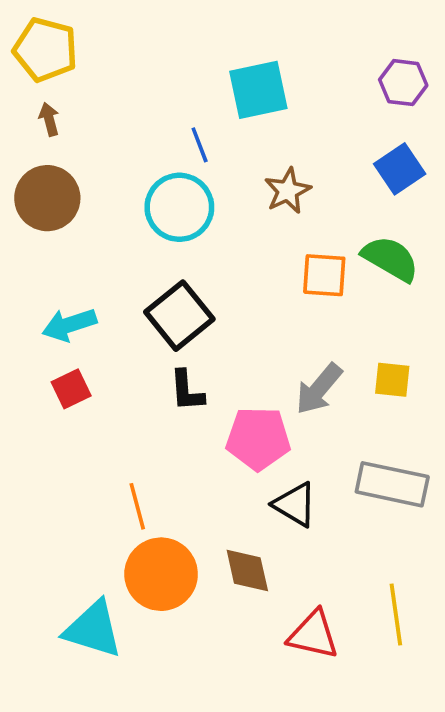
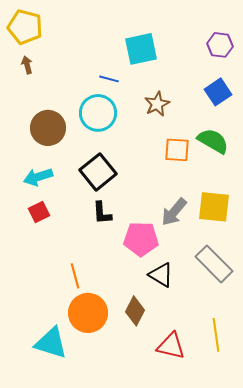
blue line: (200, 145) -> (109, 79), turned -54
brown circle: (47, 198) -> (48, 128), moved
yellow square: (392, 380) -> (214, 207), size x1.6
gray rectangle: (392, 484) -> (214, 264), turned 33
brown diamond: (247, 570) -> (135, 311), turned 40

